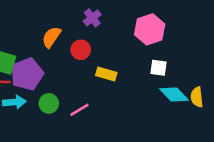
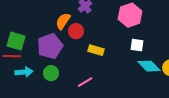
orange semicircle: (51, 37) -> (63, 21), moved
purple pentagon: (27, 74) -> (50, 46), moved
pink line: (79, 110) -> (85, 82), moved

